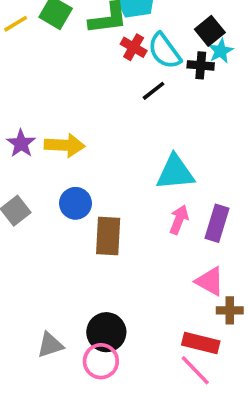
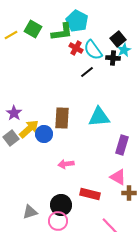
purple star: (21, 143) -> (14, 113), moved
yellow arrow: (65, 145) -> (29, 129), moved, turned -45
pink arrow: (179, 220) -> (66, 164), moved, turned -119
brown rectangle: (108, 236) -> (62, 118), moved
red rectangle: (201, 343) -> (90, 194), moved

